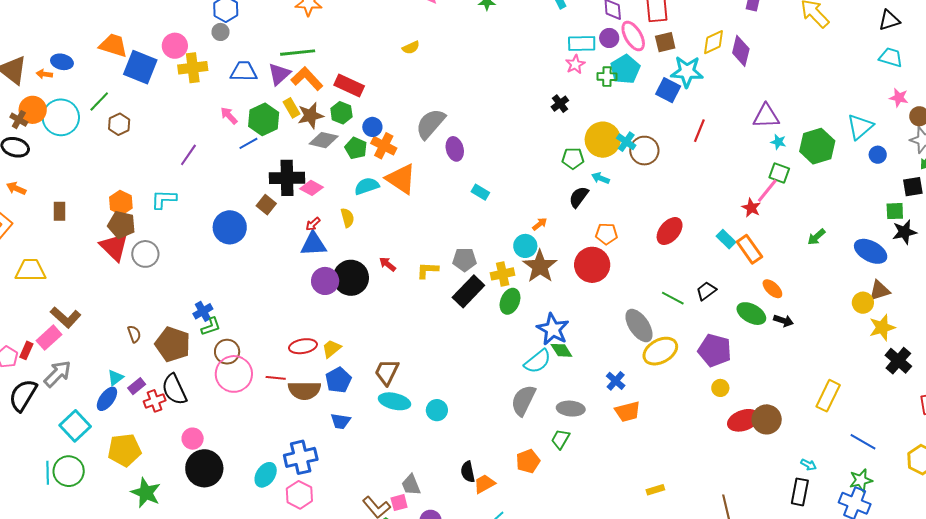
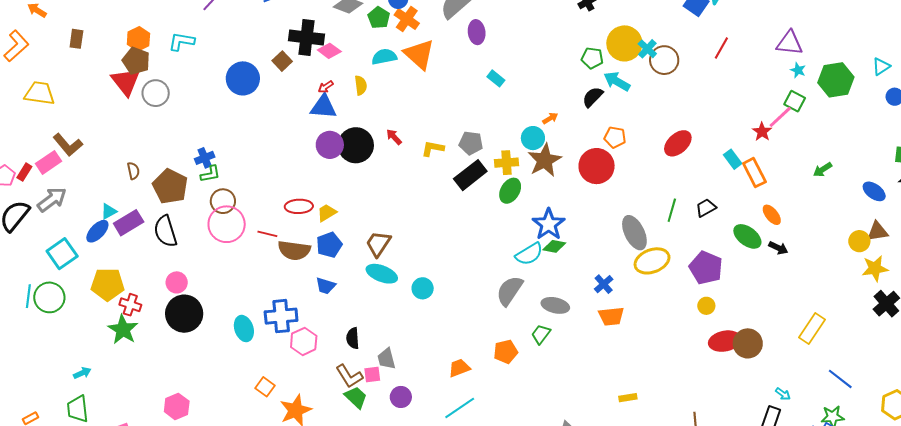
cyan triangle: (860, 127) -> (881, 66), size x0.7
cyan arrow: (600, 178) -> (617, 81), size x1.5
blue ellipse: (871, 251) -> (874, 191), size x0.7
green line: (673, 298) -> (672, 210), turned 70
green diamond: (561, 350) -> (554, 246), turned -55
purple rectangle: (137, 386) -> (129, 223), size x1.6
red cross: (155, 401) -> (130, 305), moved, turned 30
black semicircle: (468, 472) -> (353, 338), moved
cyan ellipse: (266, 475) -> (244, 329), turned -60
pink hexagon: (299, 495) -> (304, 341), moved

